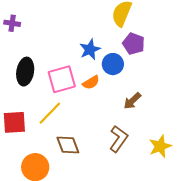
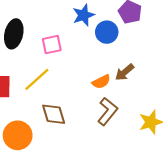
pink square: (62, 79) -> (52, 45), size x0.7
orange semicircle: (91, 82) -> (101, 82), moved

